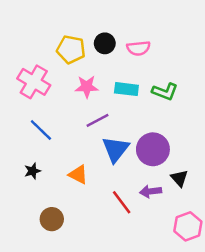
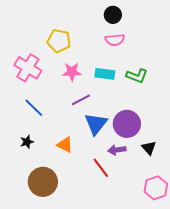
black circle: (105, 43) -> (113, 15), moved
purple arrow: (151, 191) -> (117, 150), moved
brown circle: (52, 219) -> (43, 182), size x1.5

